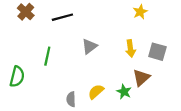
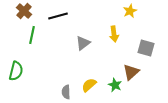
yellow arrow: (130, 48) -> (114, 34), moved
green line: (47, 56) -> (32, 35), moved

